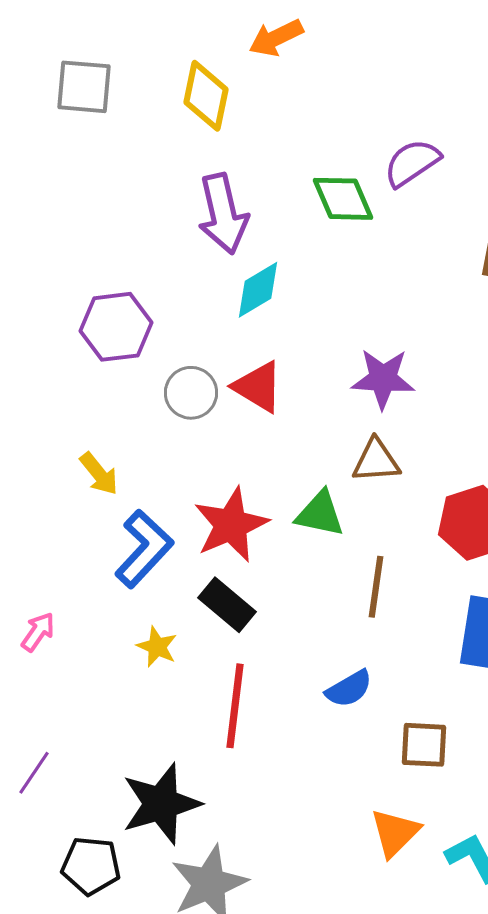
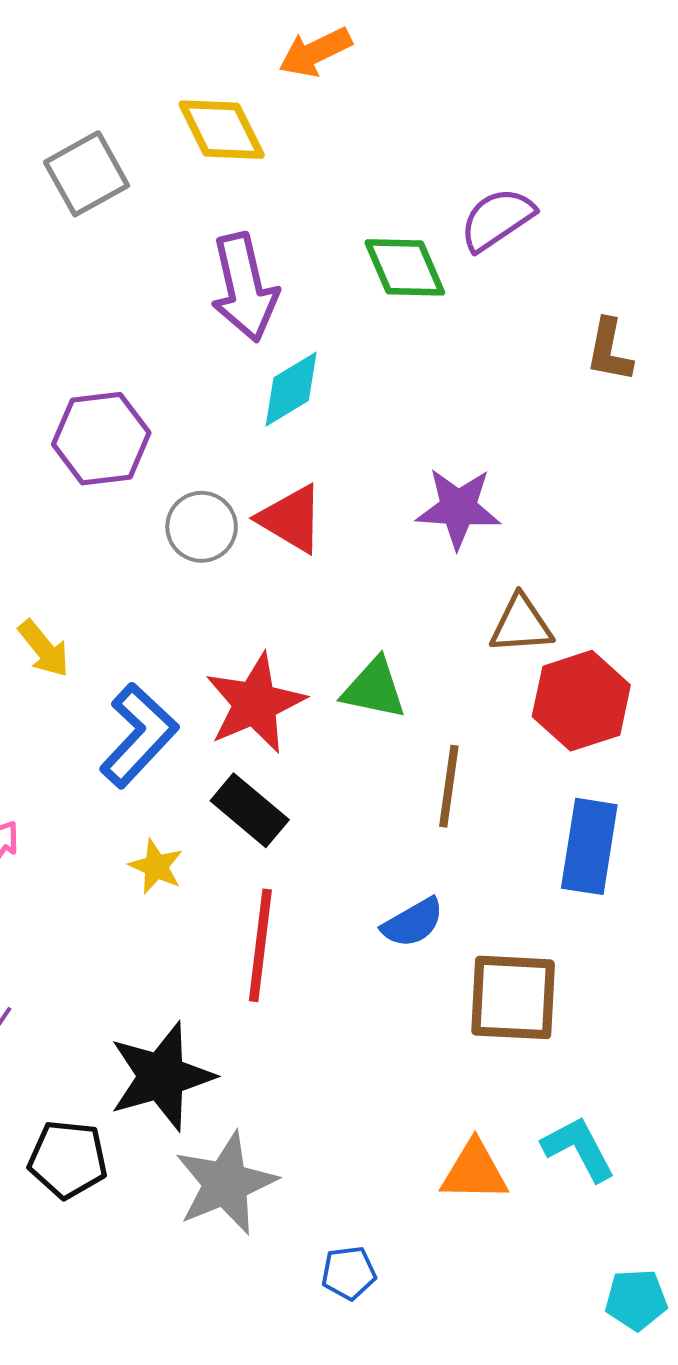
gray square: (84, 87) -> (87, 174), moved, turned -34
yellow diamond: (206, 96) -> (222, 130), turned -38
brown triangle: (376, 461) -> (521, 624), moved
yellow arrow: (99, 474) -> (44, 648), moved
brown square: (424, 745) -> (513, 997), size x1.4
orange triangle: (395, 833) -> (474, 1171), moved, turned 46

